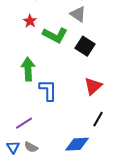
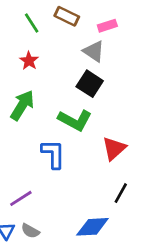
green L-shape: (55, 35) -> (75, 120), moved
black square: (85, 46) -> (90, 84), moved
green arrow: (28, 69) -> (22, 105), moved, turned 35

